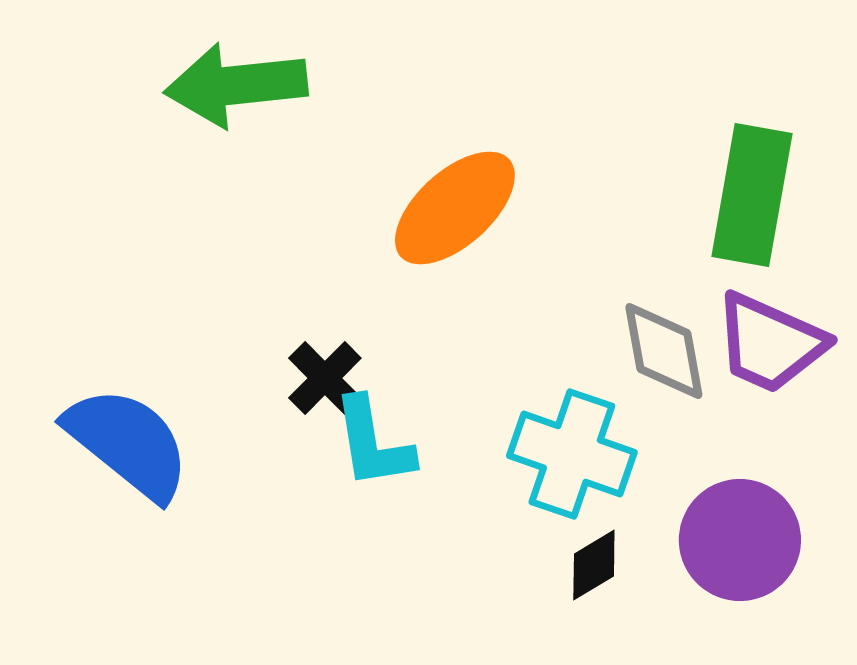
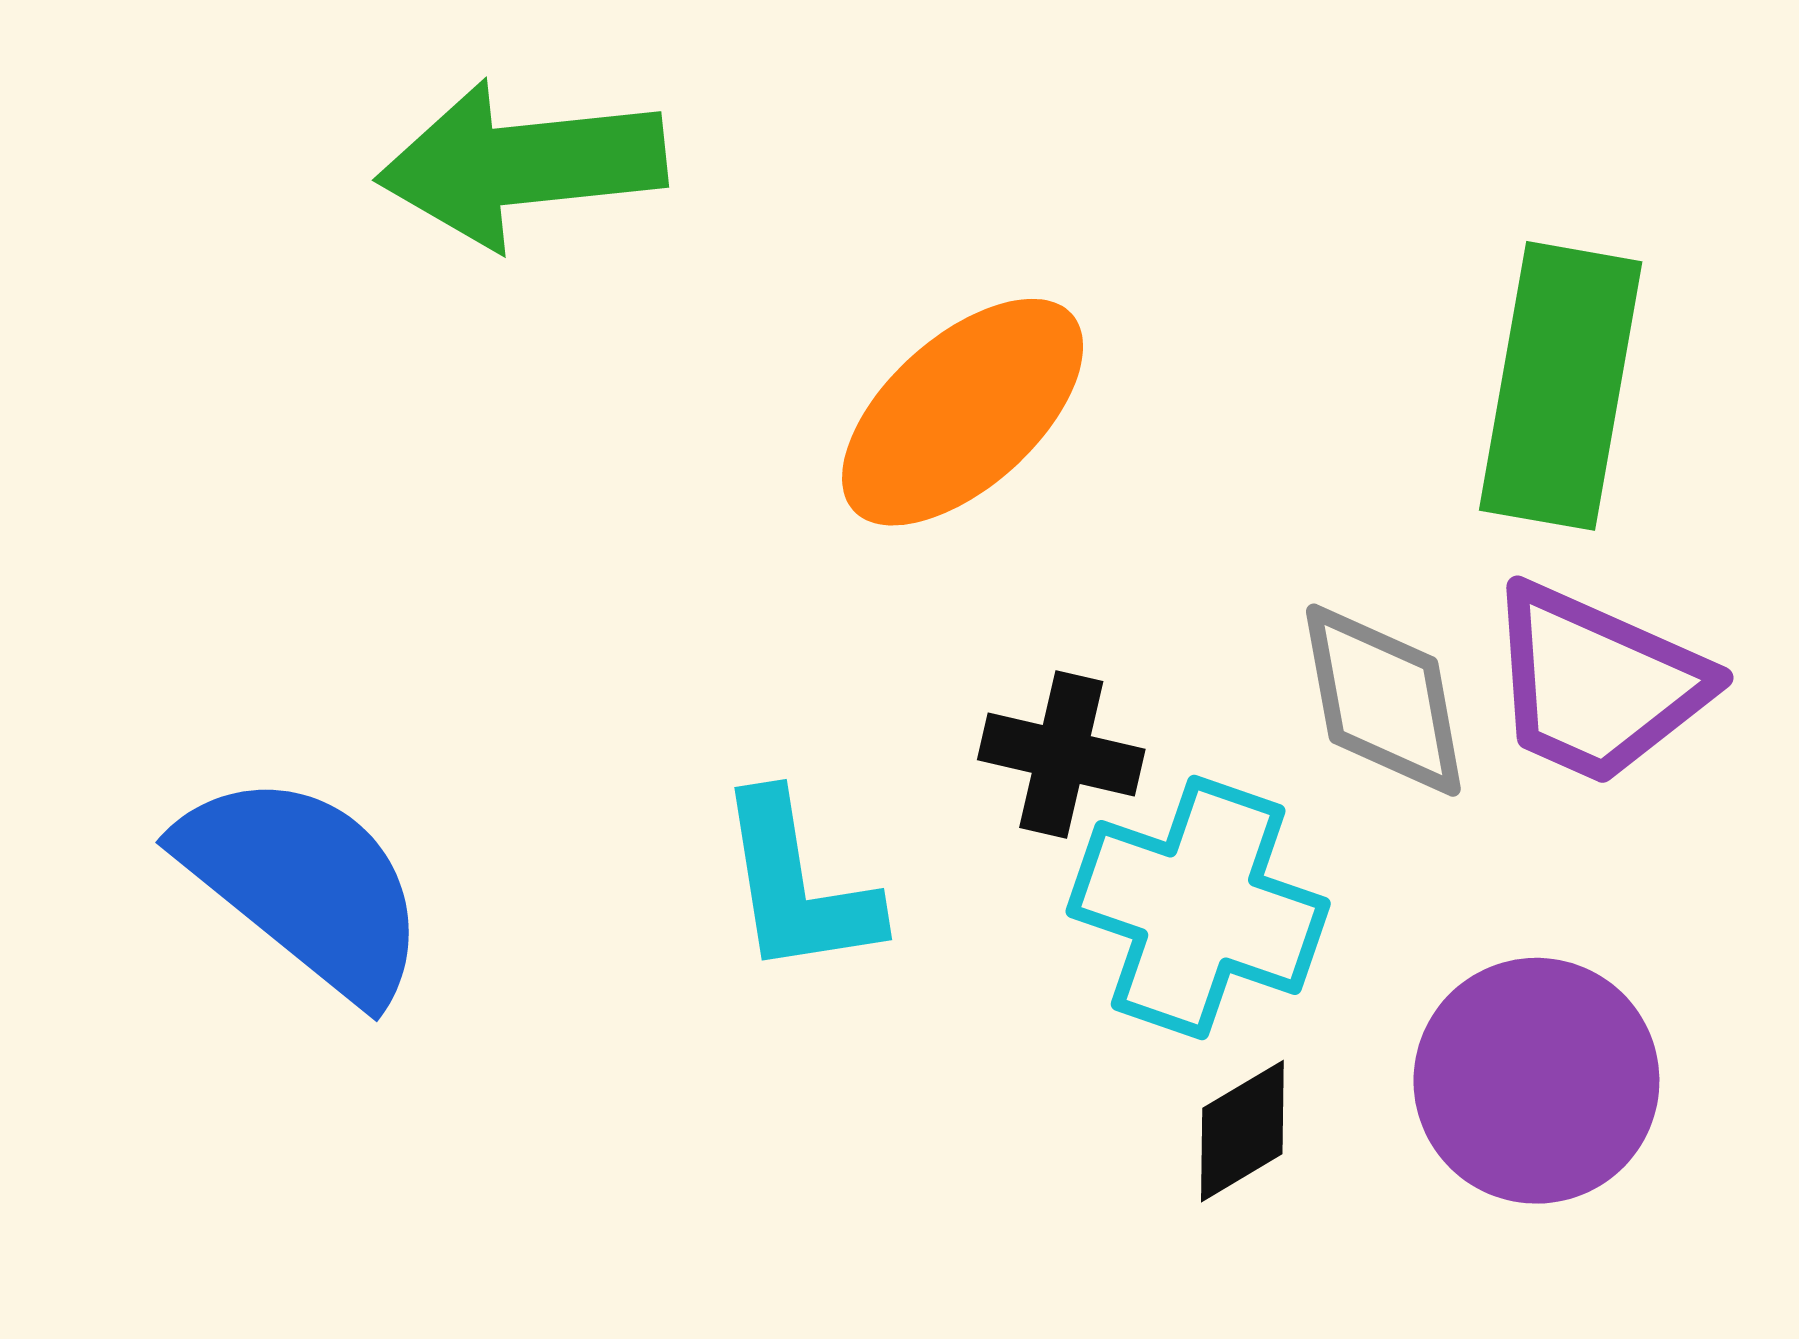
black cross: (325, 378) -> (1061, 754), moved, turned -32

